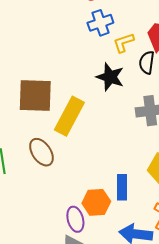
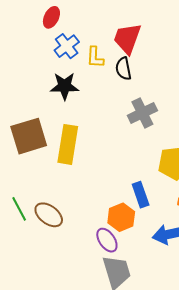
yellow L-shape: (124, 43) -> (95, 57), turned -50
black star: (110, 77) -> (65, 86), moved
brown ellipse: (41, 152) -> (49, 215), moved

